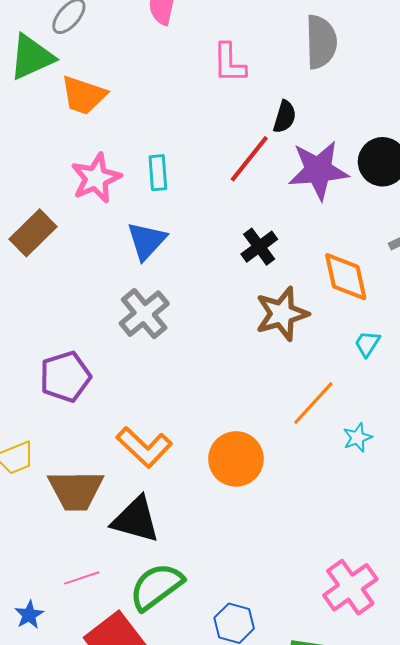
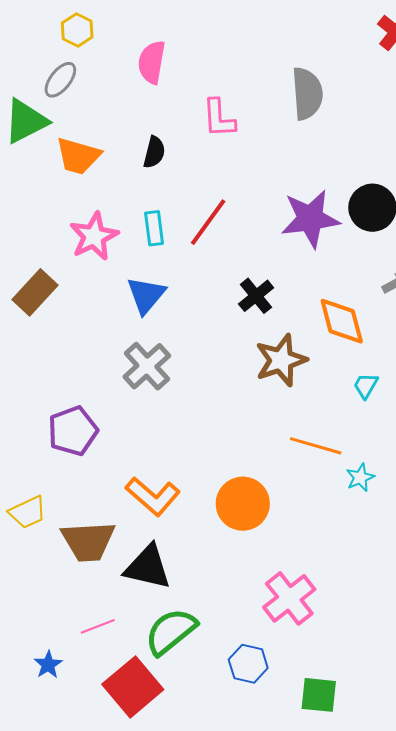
black semicircle: (285, 117) -> (154, 152), moved
red line: (249, 159) -> (208, 222), moved
orange line: (313, 403) -> (316, 446), turned 66
pink cross: (350, 587) -> (289, 598), moved

